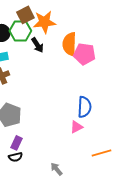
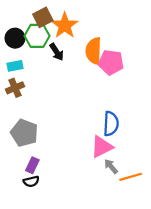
orange star: (44, 22) -> (65, 25), turned -30
pink triangle: (76, 127) -> (102, 147), size x1.5
gray arrow: (56, 169) -> (111, 166), moved

